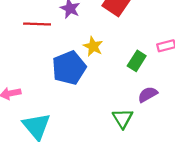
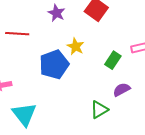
red line: (37, 24) -> (17, 34), moved
green triangle: (123, 118) -> (99, 110), turned 30

